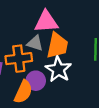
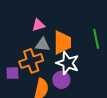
pink triangle: (46, 22) -> (38, 25), moved, size x0.6
purple circle: (36, 81) -> (61, 80), moved

